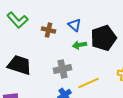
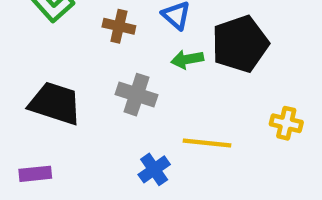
gray cross: (62, 69) -> (137, 95), moved, turned 30
yellow line: (88, 83) -> (207, 143), turned 30

